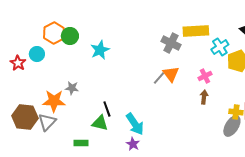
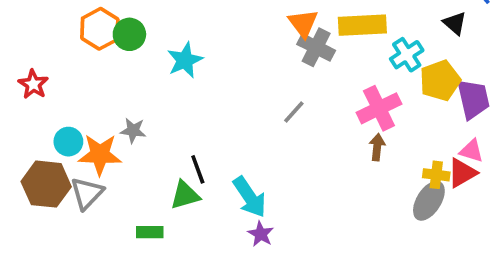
cyan circle: (37, 54) -> (68, 142), moved
orange triangle: (171, 74) -> (303, 23), moved
pink cross: (205, 76) -> (379, 108), size x1.6
green triangle: (100, 123) -> (185, 195), turned -30
purple star: (133, 144) -> (261, 234), moved

